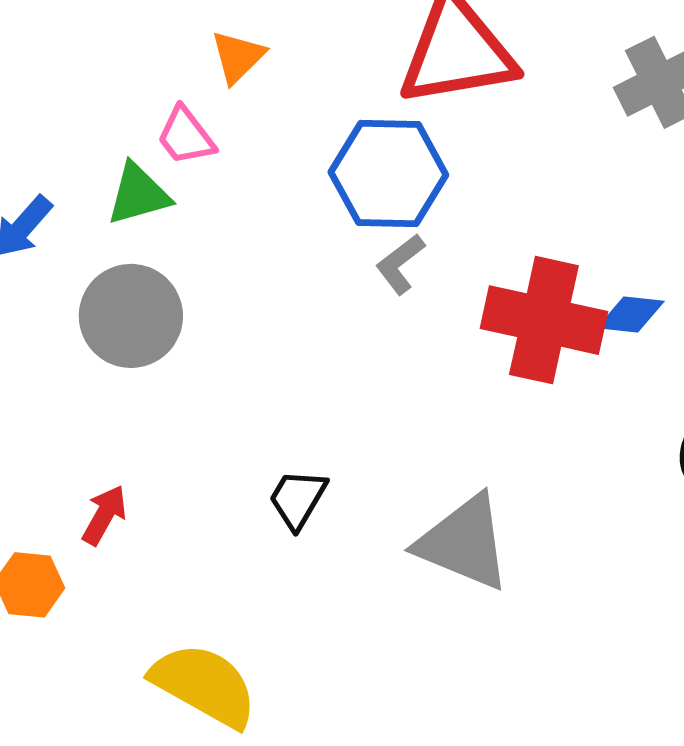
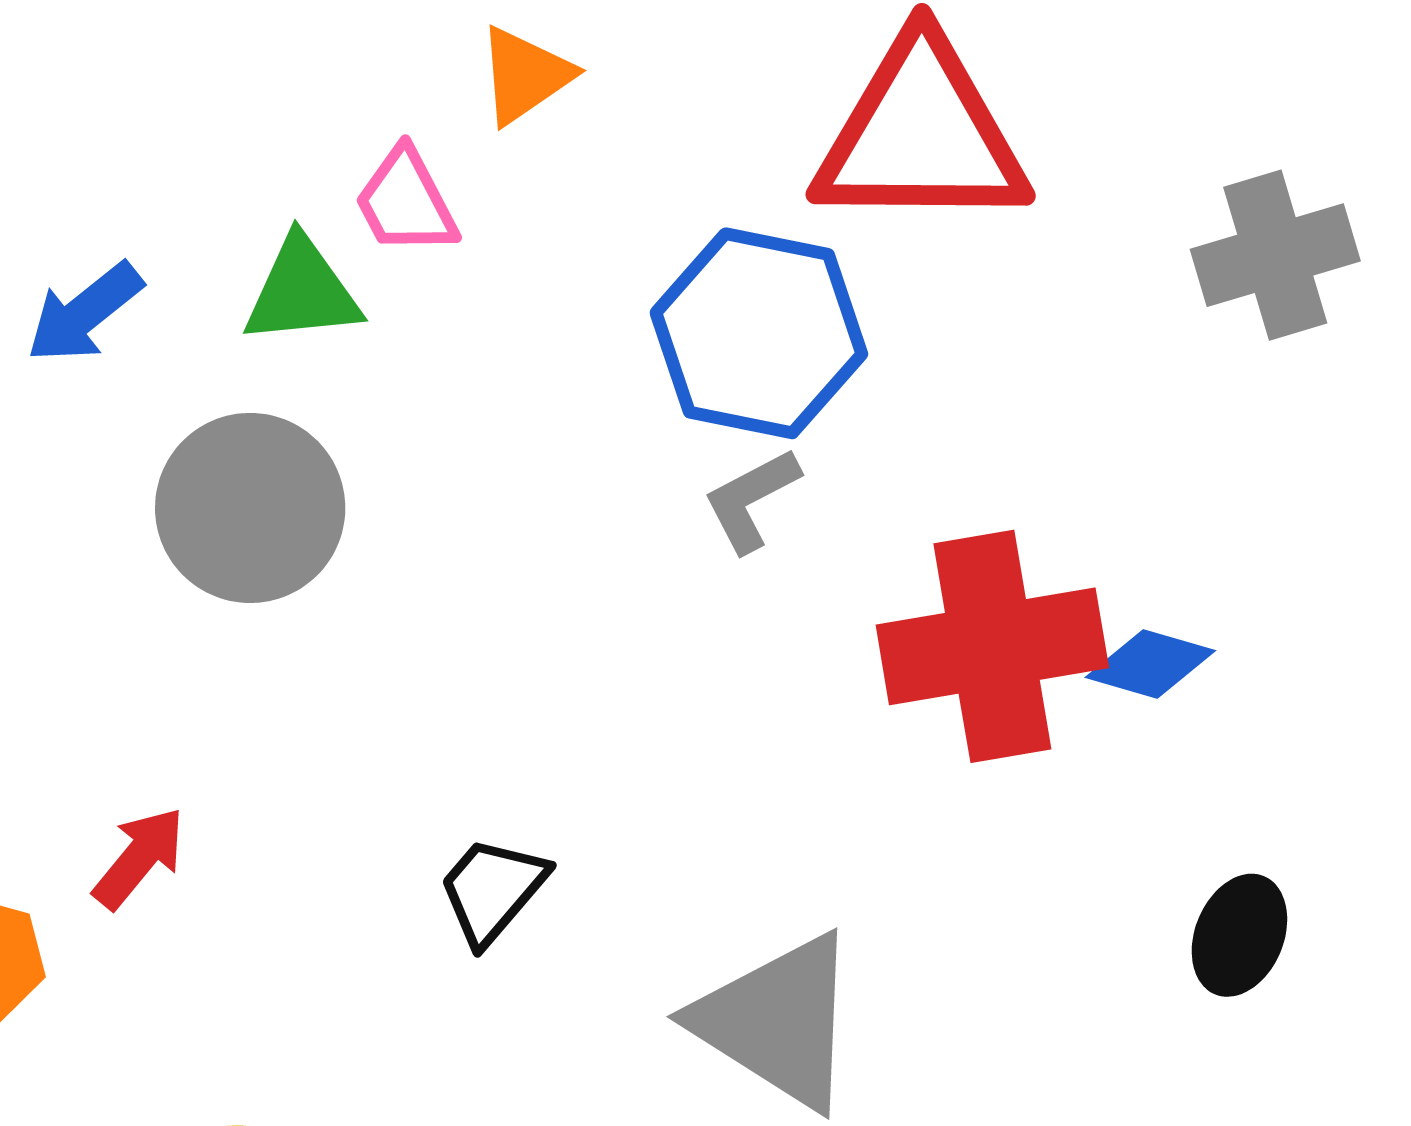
red cross: (544, 320) -> (992, 646), turned -32

